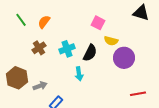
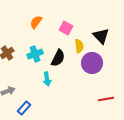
black triangle: (141, 13) -> (101, 36), moved, turned 30
orange semicircle: (44, 22) -> (36, 22), moved
yellow semicircle: (111, 41) -> (79, 46), turned -112

